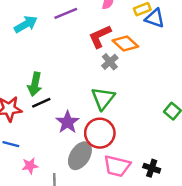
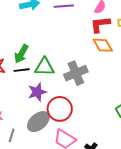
red L-shape: (100, 36) -> (100, 24), moved
gray cross: (110, 62) -> (76, 73), moved, size x1.6
green triangle: (103, 98) -> (44, 67), moved, turned 35

